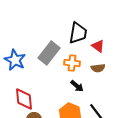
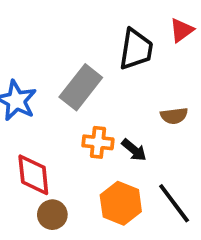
red triangle: (98, 46) -> (182, 30), moved, turned 48
orange cross: (72, 63) -> (98, 142), moved

